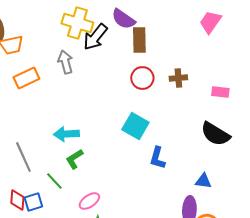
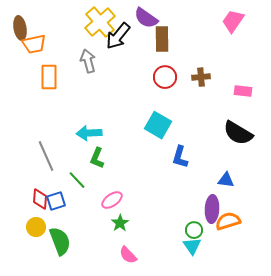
yellow cross: (77, 23) -> (100, 22), turned 32
orange rectangle: (26, 78) -> (49, 77), turned -65
green L-shape: (74, 159) -> (97, 158), turned -35

